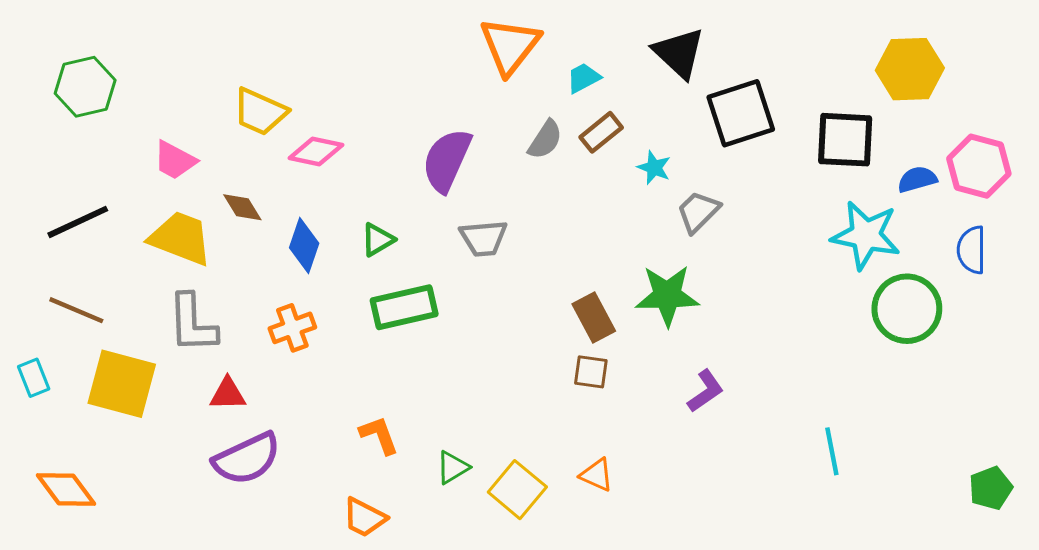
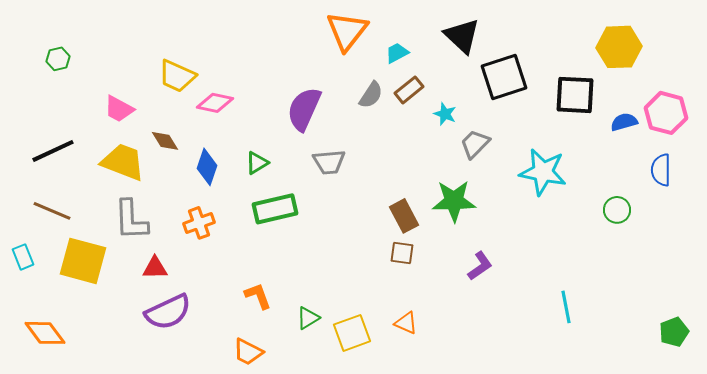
green hexagon: (85, 87) -> (58, 59), size x0.6
cyan star: (866, 235) -> (543, 172), moved
green circle: (907, 309) -> (617, 210), size x0.6
yellow square: (517, 490) -> (352, 333), turned 30

